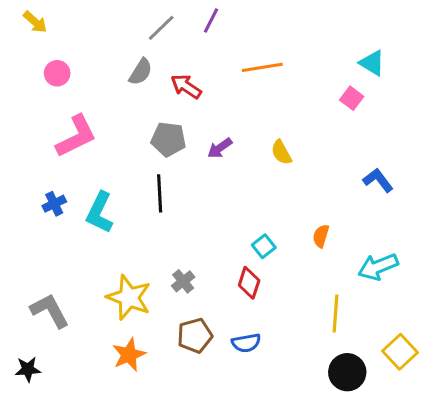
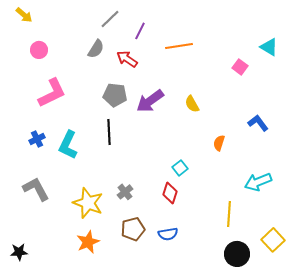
purple line: (211, 21) -> (140, 31), moved
cyan triangle: (372, 63) -> (269, 47), moved
purple arrow: (220, 148) -> (150, 101), size x1.6
orange semicircle: (321, 236) -> (219, 143), moved
gray L-shape: (50, 311) -> (36, 189), moved

